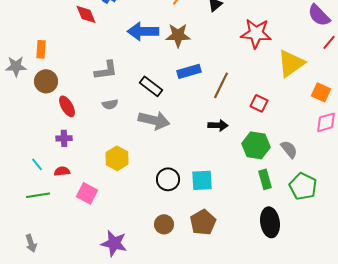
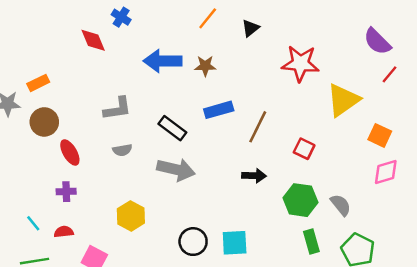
brown star: (178, 35) -> (205, 66), size x0.7
orange rectangle: (41, 49) -> (38, 83), turned 60

